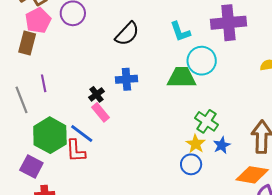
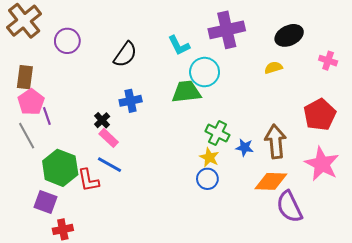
pink pentagon: (38, 21) -> (31, 102), moved
blue line: (82, 133) -> (110, 165), moved
blue star: (222, 145) -> (245, 147), moved, turned -30

